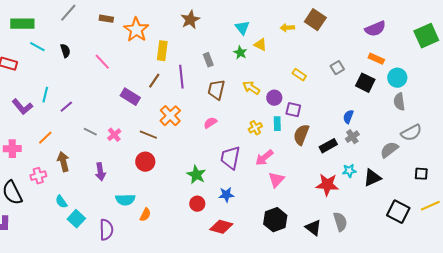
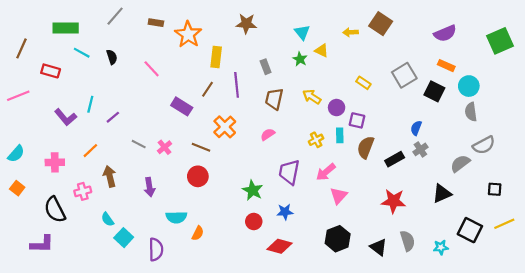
brown star: (190, 20) -> (246, 24), turned 30
gray square: (337, 68) -> (404, 75), size x1.6
cyan star: (349, 171) -> (441, 247), moved

